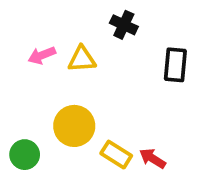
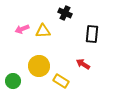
red arrow: (152, 158) -> (83, 64), moved

